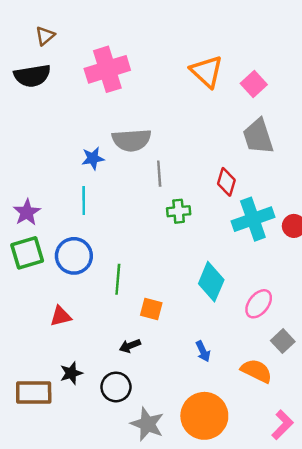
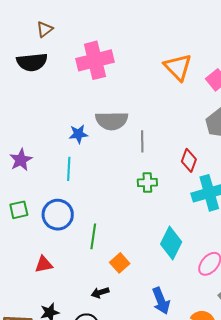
gray line: (159, 174) -> (142, 141), moved
purple star: (27, 212) -> (21, 160), moved
green square: (27, 253) -> (19, 210), size x0.7
orange square: (151, 309) -> (120, 263), turned 30
blue arrow: (203, 351) -> (161, 301), size x1.5

